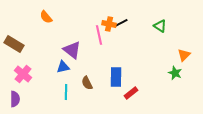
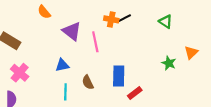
pink line: (99, 35) -> (95, 42), moved
purple triangle: (72, 50) -> (72, 31), moved
green star: (175, 73) -> (169, 63), moved

